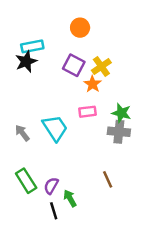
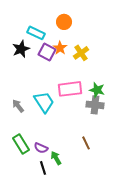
cyan rectangle: (32, 46) -> (36, 33), moved, turned 36
purple square: (74, 65) -> (47, 52), moved
orange star: (93, 84) -> (60, 48), moved
pink rectangle: (88, 112) -> (70, 89), size x1.6
purple semicircle: (51, 186) -> (41, 148), turned -96

